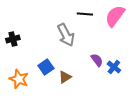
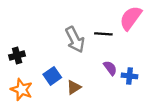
black line: (85, 14) -> (103, 34), moved
black cross: (13, 39) -> (17, 56), moved
blue cross: (114, 67) -> (129, 76), turned -32

